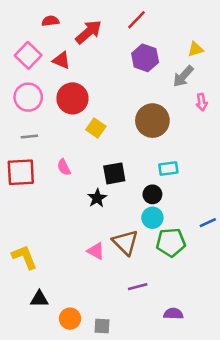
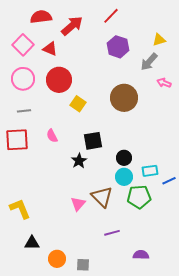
red semicircle: (50, 21) -> (41, 17), size x1.5
pink arrow: (202, 102) -> (164, 83), turned 120
cyan rectangle: (168, 169) -> (150, 171), moved
pink triangle: (96, 251) -> (78, 204), turned 42

